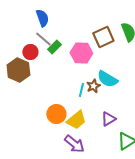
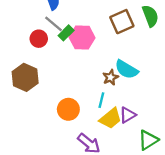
pink hexagon: (81, 53) -> (82, 38), moved
brown hexagon: (18, 70) -> (25, 77), moved
cyan line: (81, 90) -> (101, 100), moved
yellow trapezoid: (76, 120) -> (111, 118), moved

